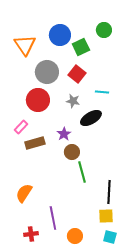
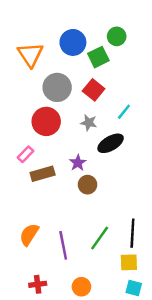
green circle: (104, 30) -> (117, 36), moved
cyan line: (102, 92) -> (124, 112), turned -56
green line: (82, 172) -> (100, 238), moved, turned 50
purple line: (53, 218) -> (63, 245), moved
orange circle: (75, 236) -> (81, 287), moved

